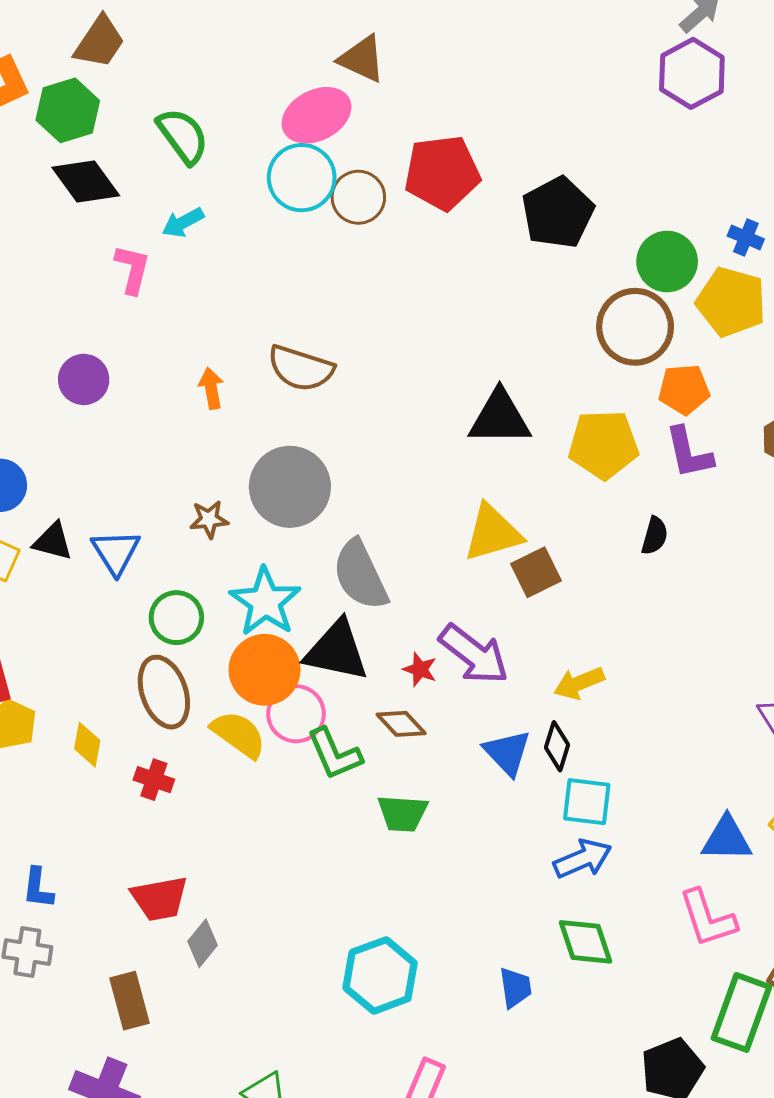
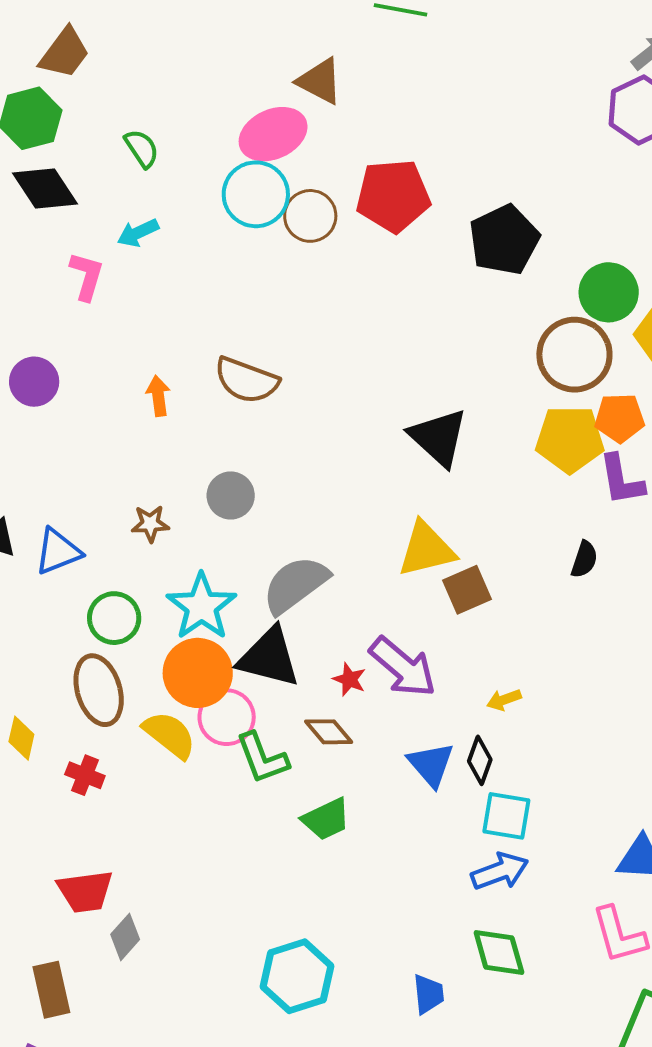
green semicircle: (183, 136) -> (142, 148), size x0.7
black triangle: (500, 418) -> (438, 437), turned 40
yellow pentagon: (604, 445) -> (570, 439), moved
gray circle: (290, 487) -> (231, 495), size x0.6
blue triangle: (116, 552) -> (58, 551), turned 38
gray semicircle: (360, 575) -> (295, 585), turned 76
yellow arrow: (579, 683) -> (504, 700), size x0.7
green trapezoid: (403, 813) -> (326, 819), turned -32

